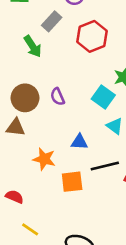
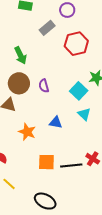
green arrow: (33, 46) -> (21, 55), moved
black line: (105, 166) -> (71, 166), moved
orange square: (72, 182) -> (46, 162), moved

